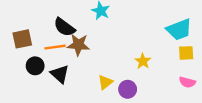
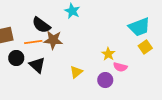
yellow square: (186, 53) -> (145, 47), turned -32
pink semicircle: (187, 82) -> (120, 67), moved
purple circle: (128, 89) -> (105, 80), moved

